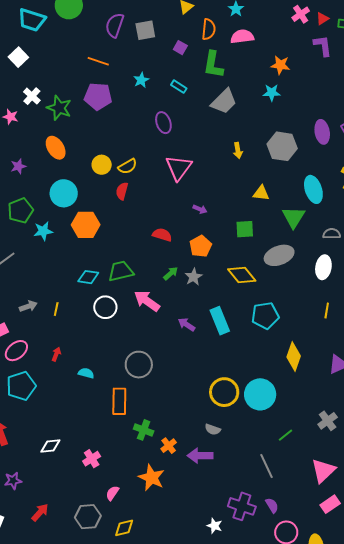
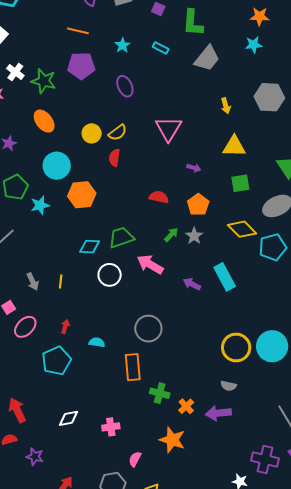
purple ellipse: (163, 123) -> (125, 86), moved
yellow triangle: (261, 193) -> (234, 146), moved, size x1.4
gray arrow: (28, 306) -> (33, 282), turned 90
cyan pentagon: (265, 316) -> (273, 247), moved
cyan pentagon: (21, 386) -> (56, 361), moved
pink cross: (92, 459) -> (111, 427), turned 30
purple star: (13, 481) -> (35, 457), turned 30

